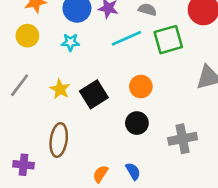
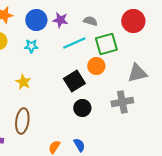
orange circle: (141, 87) -> (96, 66), moved
black square: (94, 94) -> (74, 81), moved
gray cross: (183, 139) -> (122, 102), moved

